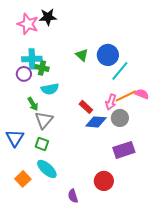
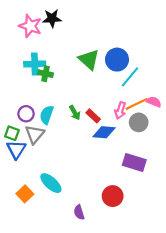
green triangle: (82, 55) -> (89, 60), size x1.5
purple circle: (24, 74) -> (26, 114), moved
cyan semicircle: (50, 89) -> (47, 115), moved, turned 120
green arrow: (33, 104) -> (75, 113), moved
gray circle: (120, 118) -> (139, 122), moved
gray triangle: (44, 120) -> (35, 134), moved
green square: (42, 144) -> (12, 133), moved
purple rectangle: (124, 150) -> (134, 162), turned 35

